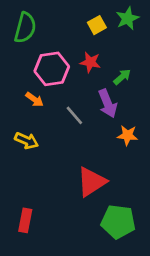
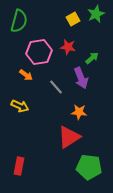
orange star: (127, 135) -> (79, 112), moved

